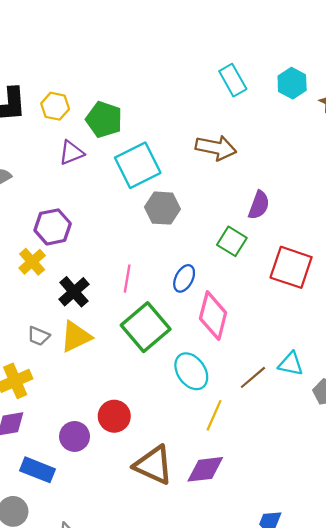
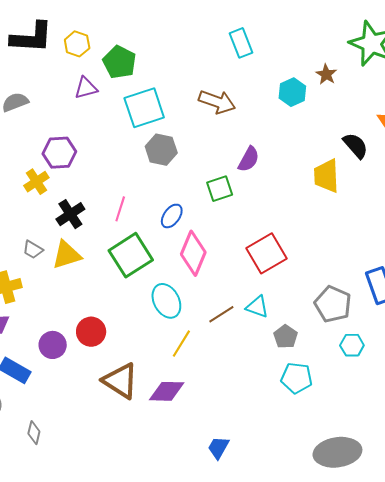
cyan hexagon: (292, 83) -> (292, 92), moved
green square: (232, 241) -> (220, 189), turned 32
red square: (291, 267) -> (267, 253), moved, turned 33

